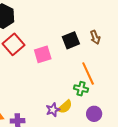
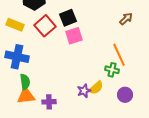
brown arrow: (95, 37) -> (126, 19), turned -112
black square: (71, 40) -> (68, 18), moved

